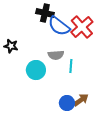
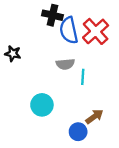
blue semicircle: (59, 26) -> (69, 30), turned 40
cyan circle: (36, 70) -> (42, 105), moved
blue circle: (67, 103) -> (78, 132), moved

